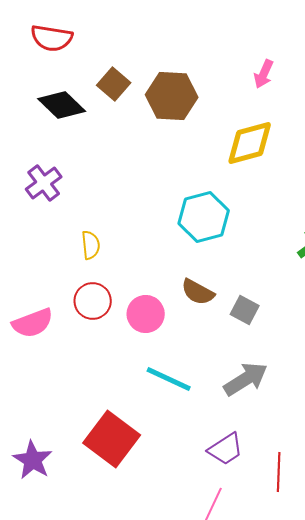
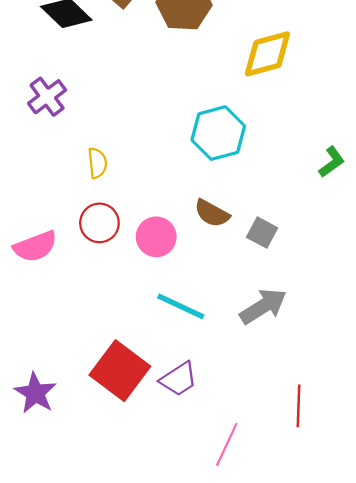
purple trapezoid: (226, 449) -> (179, 379), moved

